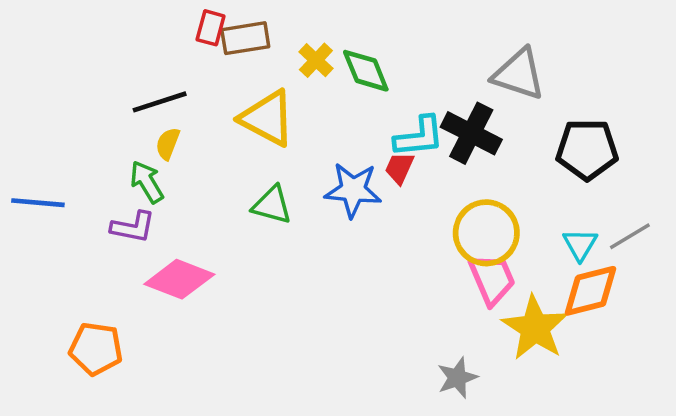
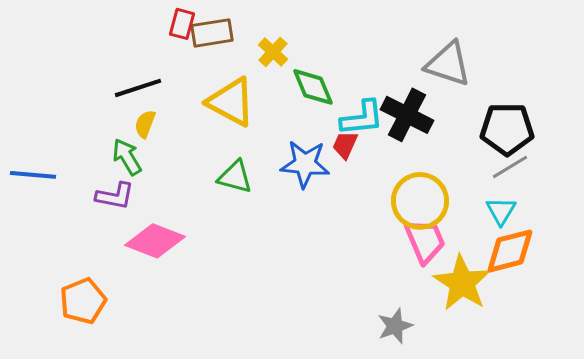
green diamond: (366, 71) -> (313, 87), moved
gray line: (630, 236) -> (510, 167), moved
orange pentagon: (96, 349) -> (83, 301), turned -30

